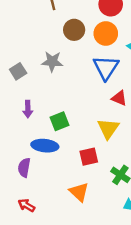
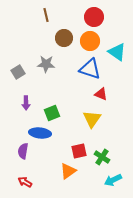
blue triangle: (106, 68) -> (90, 69), turned -45
red square: (89, 157) -> (79, 151), moved
orange triangle: (79, 192) -> (68, 171), turned 42

